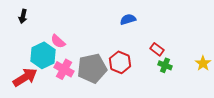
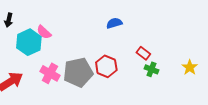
pink semicircle: (58, 41) -> (44, 32), moved
cyan hexagon: (43, 55) -> (29, 42), moved

